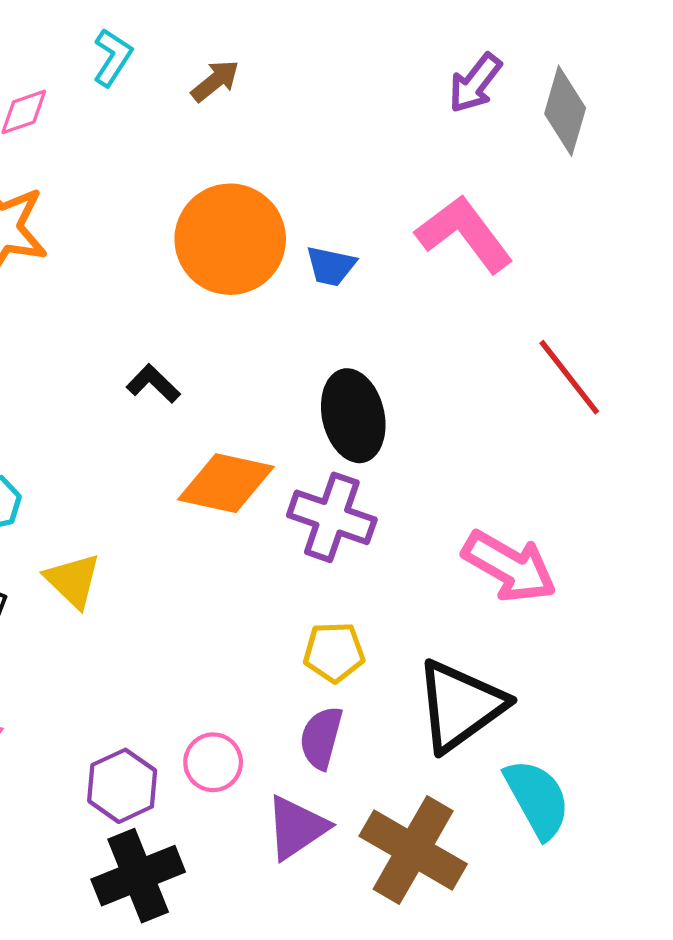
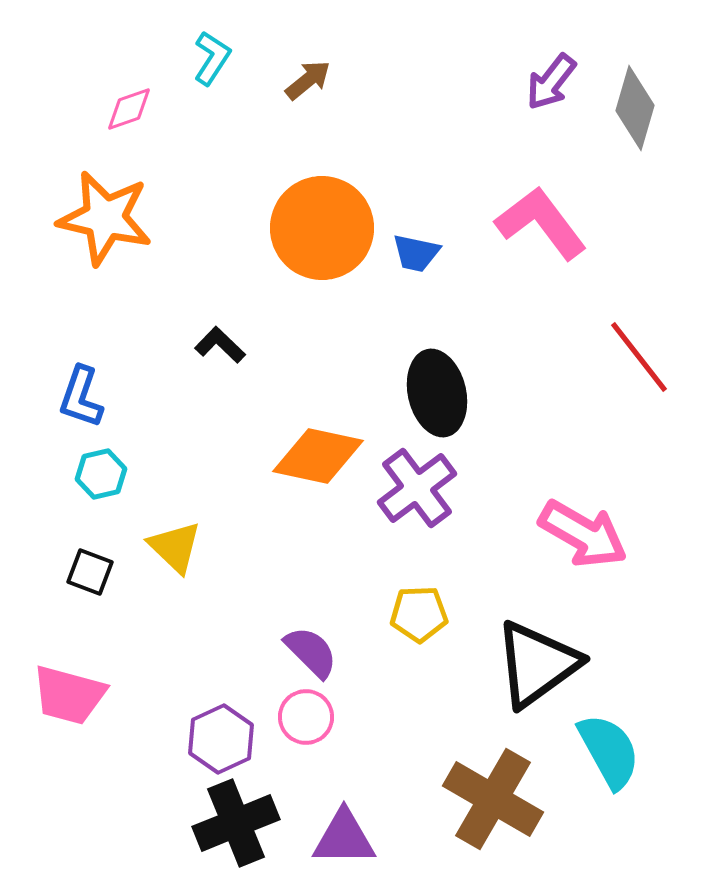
black L-shape: (153, 384) -> (220, 345), moved
purple cross: (332, 517) -> (417, 488), turned 34
purple semicircle: (321, 738) -> (311, 652), moved, turned 120
purple triangle: (297, 828) -> (344, 838), moved, turned 34

